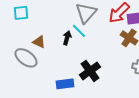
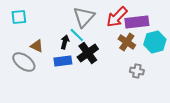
black cross: (90, 71) -> (88, 53), moved
blue rectangle: (65, 84) -> (63, 61), moved

